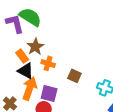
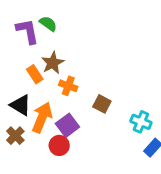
green semicircle: (30, 17) -> (48, 24), size x0.6
black triangle: (26, 71) -> (20, 105), moved
purple square: (49, 94) -> (67, 125), turned 36

